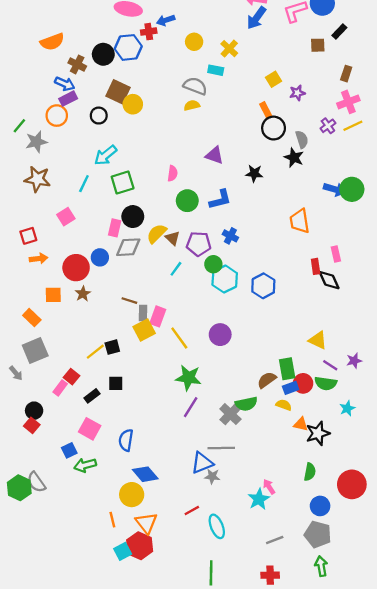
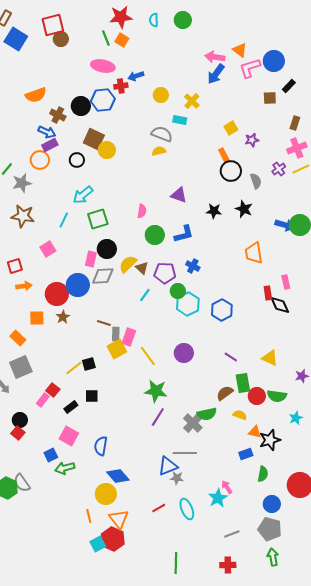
black star: (294, 158) -> (244, 209), moved
blue circle: (100, 257) -> (78, 285), size x1.5
purple line: (330, 365) -> (231, 357), moved
blue rectangle: (291, 388) -> (246, 454), moved
cyan ellipse: (217, 526) -> (187, 509), moved

